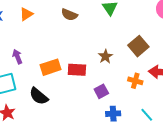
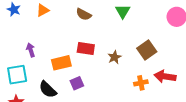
red rectangle: (77, 70) -> (86, 48), moved
orange cross: (135, 81) -> (141, 83), turned -32
purple square: (101, 91) -> (77, 83), moved

